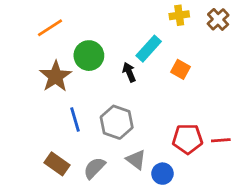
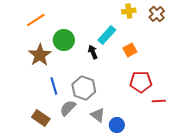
orange square: (181, 69) -> (130, 50), turned 32
red pentagon: (188, 139) -> (141, 82), moved
gray semicircle: (94, 168) -> (68, 108), moved

